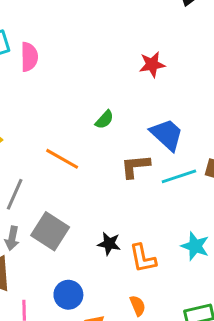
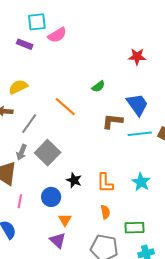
pink semicircle: (29, 57) -> (57, 35), turned 48
black star: (109, 244) -> (74, 180), moved
orange semicircle: (138, 306) -> (105, 212), moved

